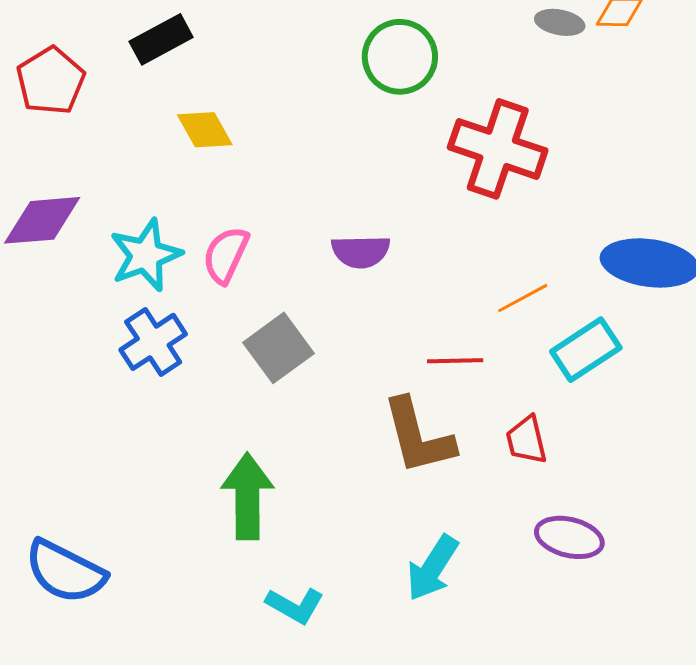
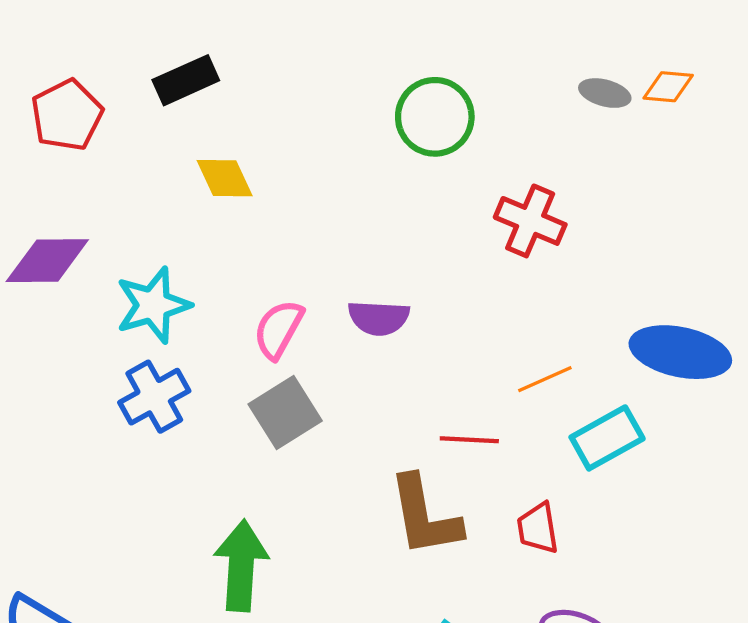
red cross: (498, 149) -> (530, 221), size x0.7
pink semicircle: (226, 255) -> (278, 329), moved

